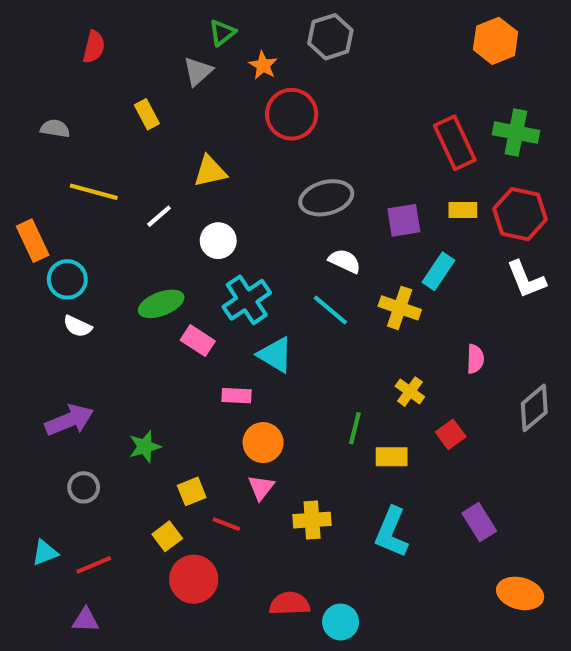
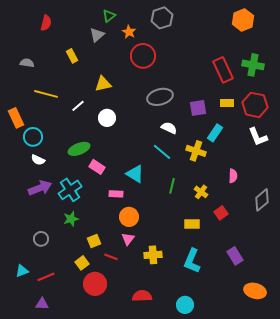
cyan cross: (247, 300) -> (70, 190), moved
purple arrow: (69, 420) -> (40, 188), moved
green line: (355, 428) -> (172, 186), moved
cyan circle: (341, 622) -> (185, 305), moved

